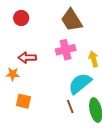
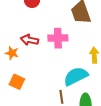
pink cross: (66, 50) -> (58, 38), moved

